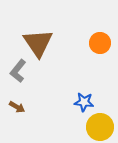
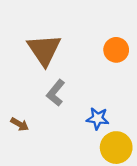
gray L-shape: (18, 71) -> (56, 93), moved

